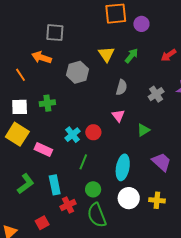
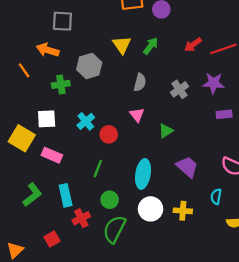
green cross: (47, 103) -> (61, 84), moved
white square: (20, 107) -> (47, 119), moved
cyan cross: (72, 135) -> (86, 121), moved
green semicircle: (97, 215) -> (114, 229), turned 50

